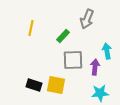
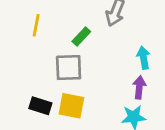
gray square: (73, 60) -> (69, 68), moved
purple arrow: (95, 67) -> (139, 87), moved

